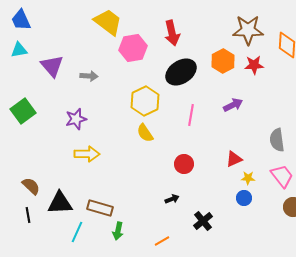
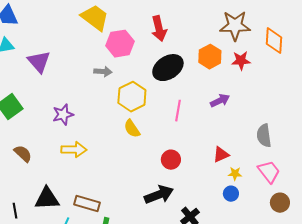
gray arrow: (89, 76) -> (103, 72), moved
brown semicircle: (31, 186) -> (23, 154), moved
black arrow: (172, 199) -> (159, 195), size x2.0

